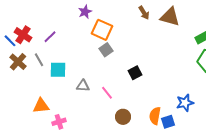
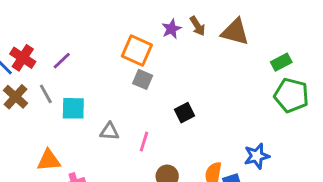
purple star: (85, 12) -> (171, 29), moved
gray square: (106, 50) -> (143, 79), turned -32
pink line: (107, 93) -> (144, 142), turned 56

